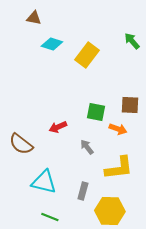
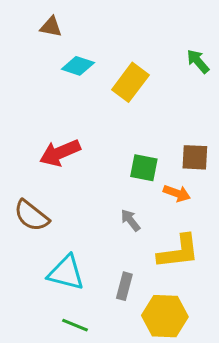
red arrow: (58, 127) -> (60, 153), moved, size x1.5

